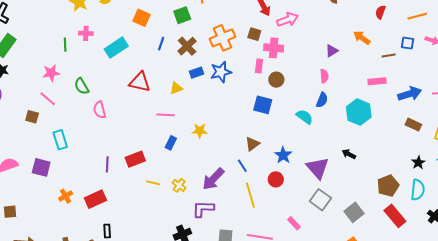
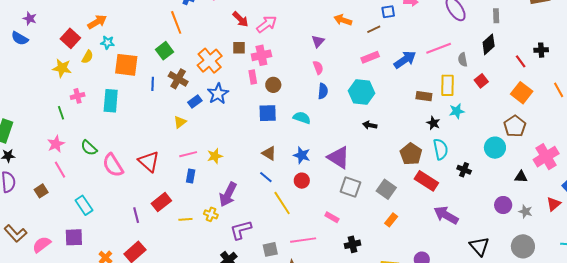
orange square: (141, 18) -> (126, 65), size x1.4
cyan rectangle: (116, 48) -> (111, 101), turned -35
red triangle: (140, 82) -> (149, 161), moved, turned 45
pink line: (48, 99) -> (60, 170), turned 36
pink semicircle: (100, 110) -> (113, 165), size x1.4
pink line: (166, 115) -> (188, 154), moved
brown square: (32, 117) -> (41, 191), moved, turned -32
cyan semicircle: (305, 117) -> (302, 118), moved
brown rectangle: (413, 125) -> (424, 96), moved
brown triangle: (252, 144) -> (269, 153), turned -35
black arrow: (349, 154) -> (370, 125), moved
purple arrow: (213, 179) -> (228, 194), moved

